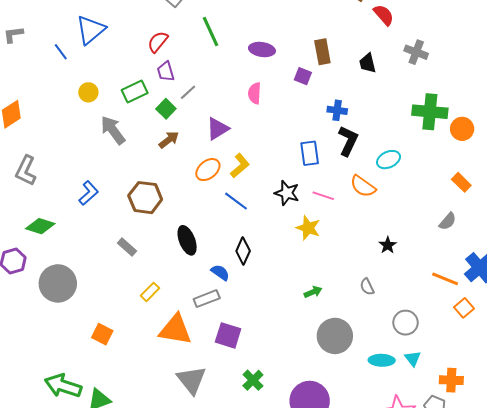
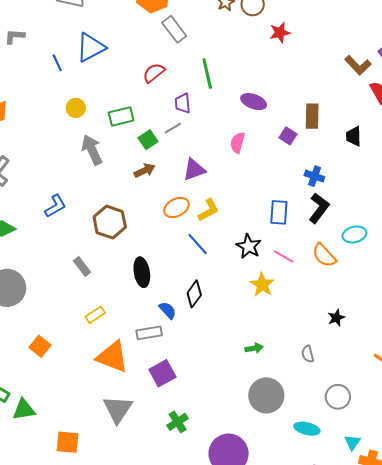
purple trapezoid: (166, 71) -> (183, 103), moved
purple square: (228, 335) -> (162, 373), turned 32
cyan triangle: (413, 358) -> (352, 442), moved

